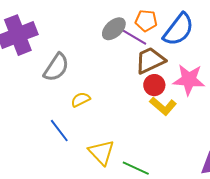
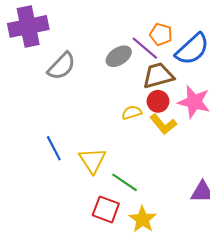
gray ellipse: (114, 29) -> (119, 56), moved
yellow semicircle: (81, 100) -> (132, 113), moved
blue line: (59, 131) -> (54, 148), moved

